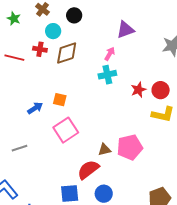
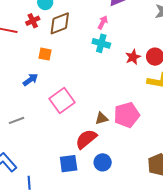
red cross: (40, 49) -> (33, 21), turned -32
cyan cross: (107, 75) -> (101, 43), turned 30
orange square: (60, 100) -> (45, 54), moved

